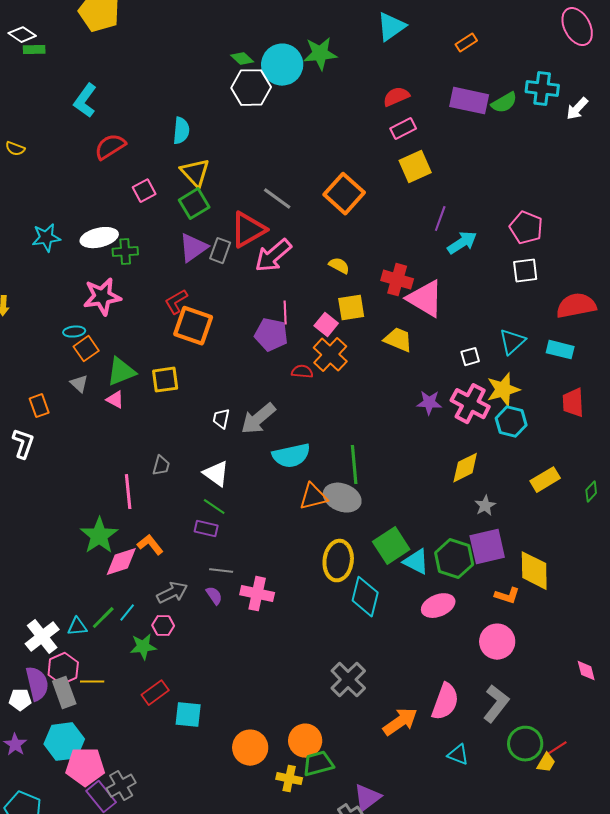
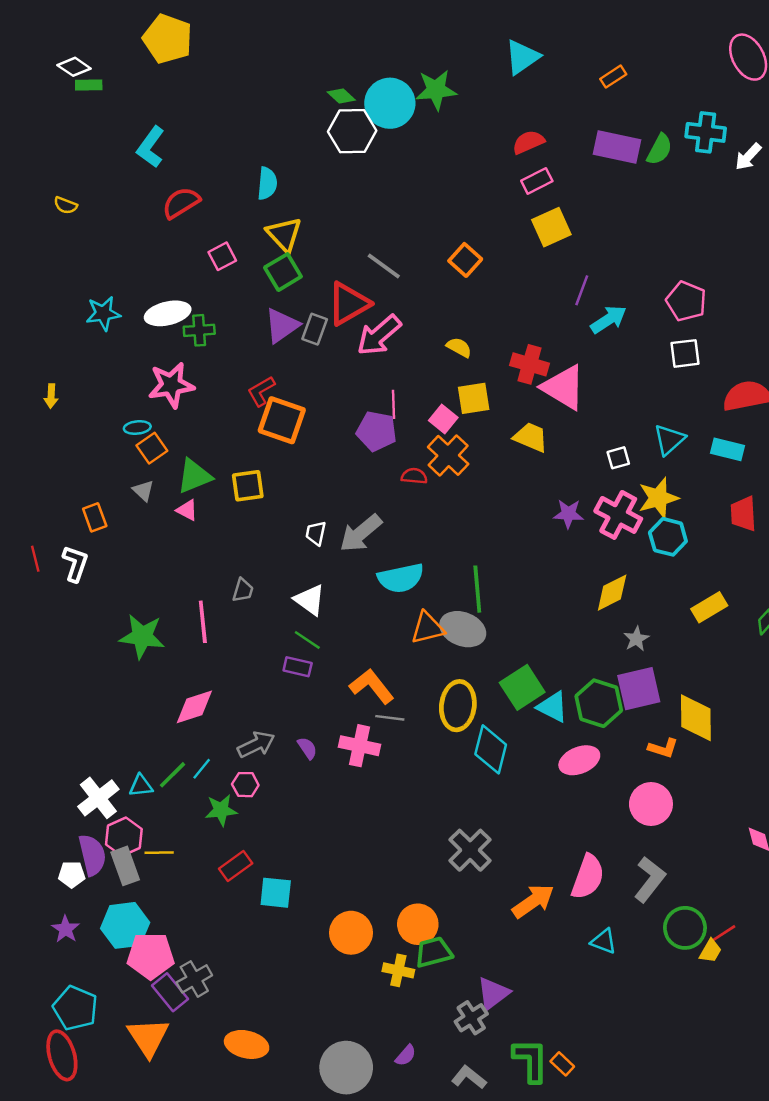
green semicircle: (504, 103) -> (659, 149), turned -32
orange square: (344, 194) -> (465, 260), size x0.7
green star: (99, 536) -> (142, 636), moved, turned -30
orange L-shape: (150, 545) -> (372, 686), moved, size x1.4
gray line: (221, 571) -> (390, 718), moved

